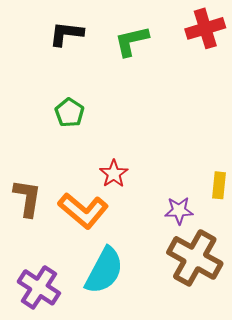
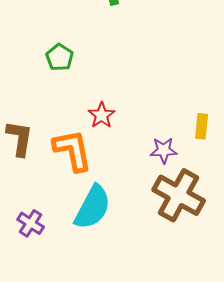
orange L-shape: (83, 211) -> (73, 150), turned -141
purple cross: (39, 287) -> (31, 223), size x0.7

